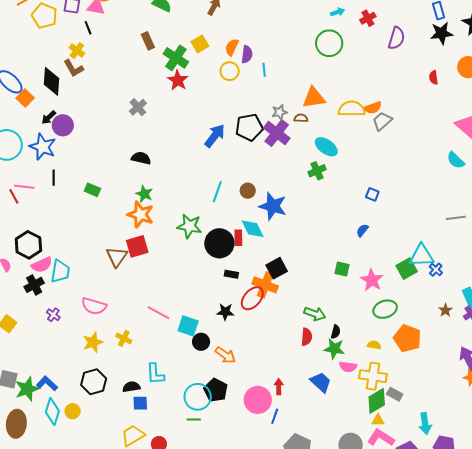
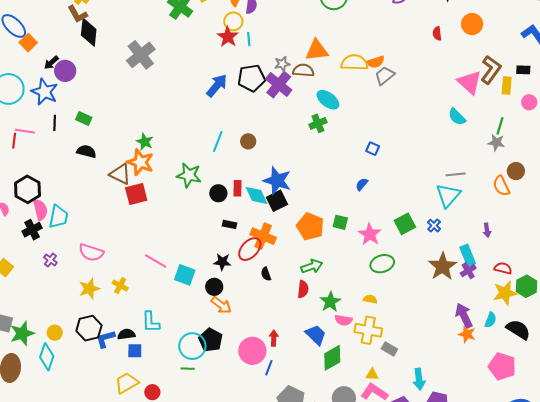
cyan line: (264, 70) -> (249, 39), moved
red star: (178, 80) -> (228, 37), moved
black diamond: (52, 81) -> (89, 32), moved
gray cross: (138, 107) -> (141, 55), size x1.6
brown semicircle: (301, 118) -> (303, 70), size x1.5
black semicircle: (141, 158) -> (86, 151), moved
green rectangle: (92, 190) -> (84, 119), moved
red line: (14, 196) -> (14, 141), turned 35
blue star: (273, 206) -> (277, 181), moved
cyan diamond: (253, 229) -> (257, 195), moved
black circle: (219, 243) -> (218, 193), size x0.6
cyan triangle: (422, 256) -> (448, 195), moved, turned -48
brown triangle: (117, 257) -> (120, 174), moved, turned -40
pink semicircle: (42, 265) -> (40, 210), turned -80
black square: (277, 268) -> (277, 201), moved
brown star: (445, 310) -> (443, 266), size x2.0
green arrow: (315, 314) -> (312, 266), turned -40
black semicircle: (336, 332) -> (266, 274), moved, turned 144
orange pentagon: (407, 338) -> (310, 227), moved
black circle: (201, 342) -> (214, 287), moved
green star: (334, 349) -> (330, 302), turned 30
blue L-shape: (47, 384) -> (105, 339), moved, turned -60
green diamond: (377, 401) -> (332, 358), moved
yellow circle: (73, 411) -> (55, 333), moved

